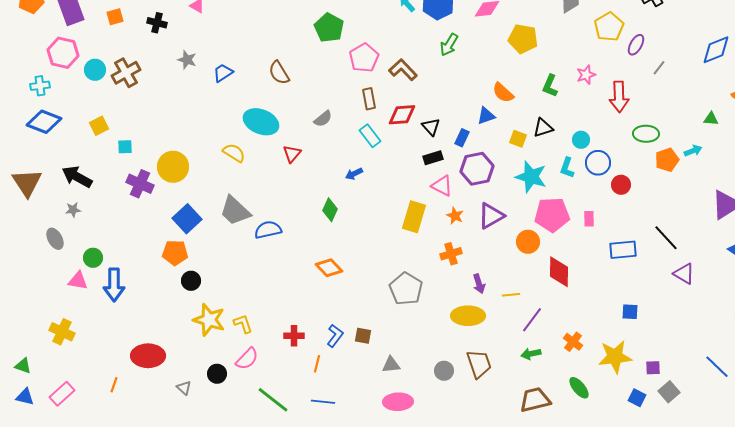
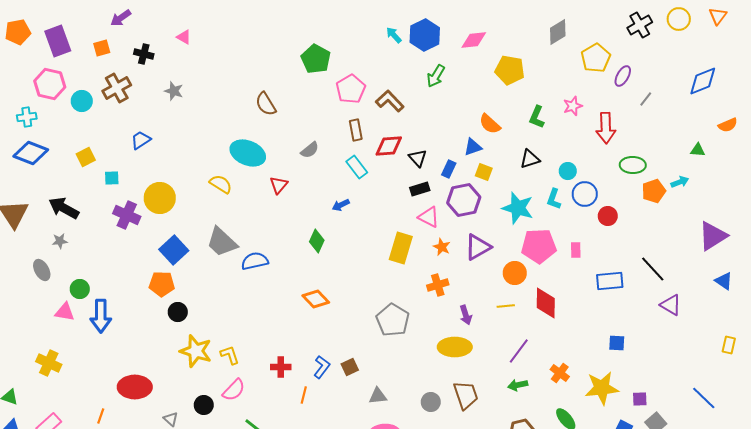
brown cross: (126, 73) -> (117, 88), moved
blue trapezoid: (223, 73) -> (141, 140), moved
yellow square: (518, 139) -> (484, 172), moved
yellow line: (511, 295) -> (506, 306), moved
brown square: (363, 336) -> (350, 367), turned -36

